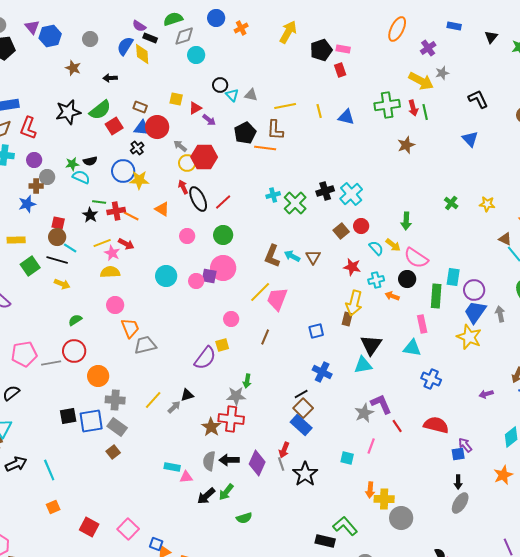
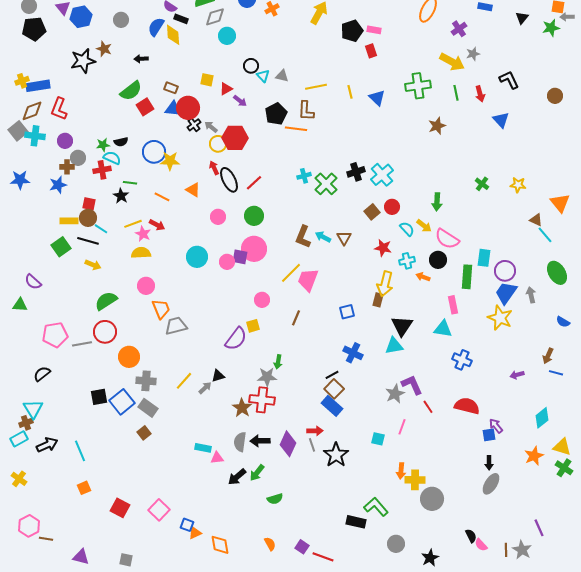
red arrow: (413, 108) -> (480, 94), moved
black star: (68, 112) -> (83, 61), moved
blue triangle: (346, 117) -> (377, 98), turned 30
black cross: (137, 148) -> (194, 125), moved
red cross: (116, 211) -> (102, 170), moved
yellow rectangle: (16, 240) -> (69, 221), moved
green semicircle: (75, 320) -> (106, 301), size x1.6
blue square: (91, 421) -> (122, 402), turned -30
red arrow: (284, 450) -> (315, 431), turned -112

